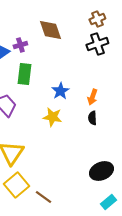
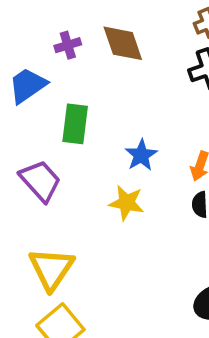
purple cross: (20, 45) -> (68, 45), moved

